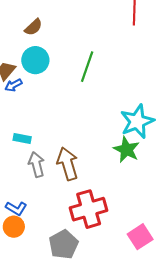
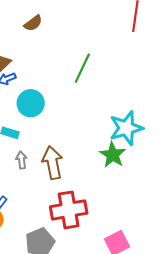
cyan circle: (35, 60) -> (31, 103), moved
gray arrow: (36, 164) -> (22, 160), size x0.7

